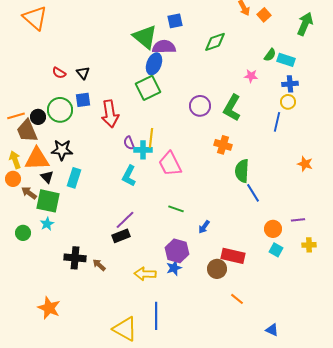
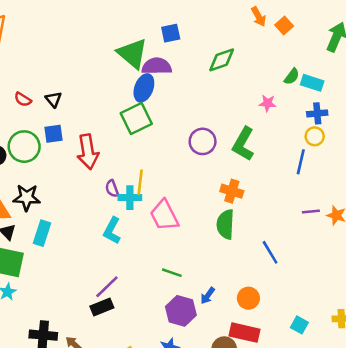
green semicircle: (242, 171) -> (225, 224), moved
purple line: (298, 220) -> (311, 212), moved
orange circle: (273, 229) -> (248, 298), moved
purple hexagon: (177, 251) -> (181, 311), moved

